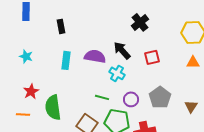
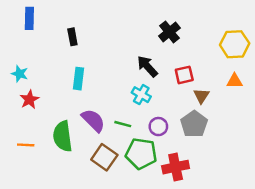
cyan star: (26, 56) -> (20, 74), moved
purple semicircle: (95, 56) -> (93, 120), moved, turned 35
red star: (31, 91) -> (29, 99), moved
brown triangle: (191, 106) -> (201, 96), moved

